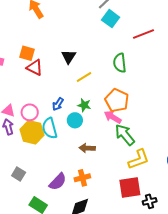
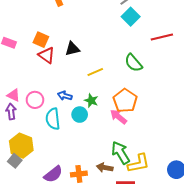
black triangle: (69, 57) -> (72, 49), moved, turned 35
green semicircle: (120, 63) -> (133, 63), turned -42
blue arrow: (58, 104) -> (65, 96), turned 64
yellow hexagon: (32, 132) -> (21, 146), moved
green arrow: (125, 135) -> (120, 153), moved
brown arrow: (87, 148) -> (105, 168), moved

